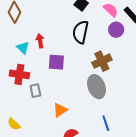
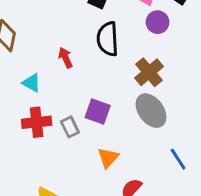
red arrow: (40, 41) -> (65, 58), moved
purple square: (56, 62) -> (98, 112), moved, turned 30
gray rectangle: (35, 91) -> (70, 127), moved

